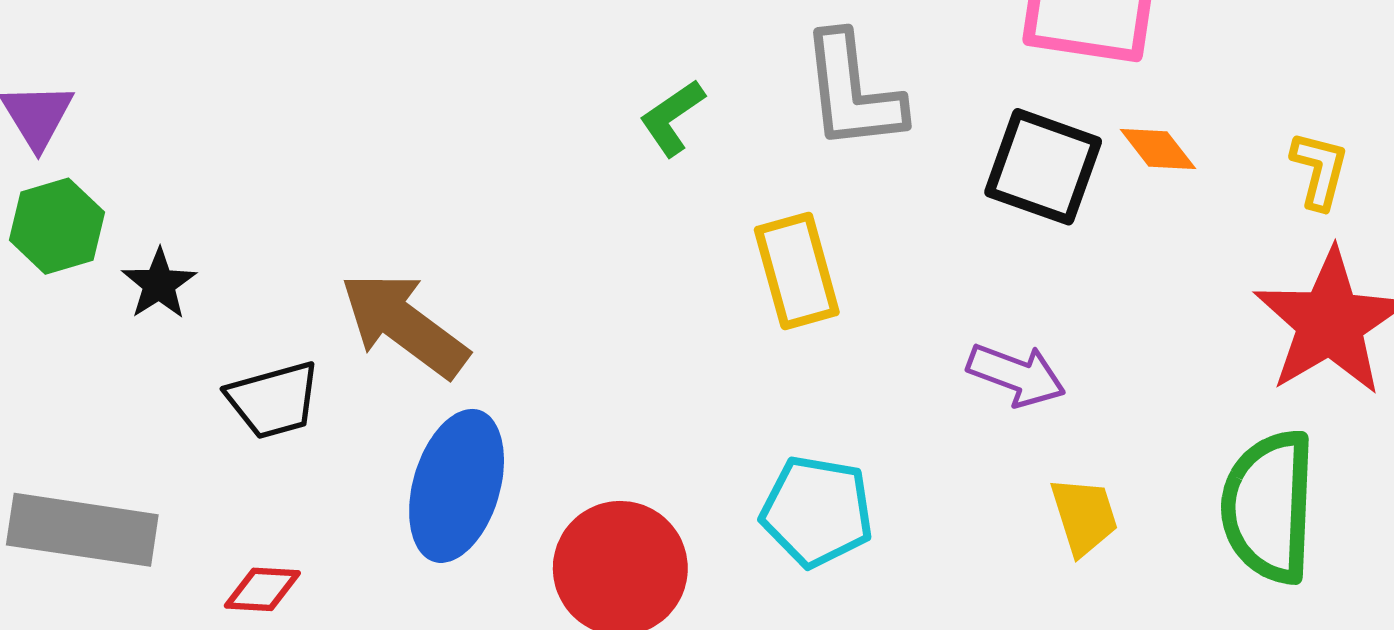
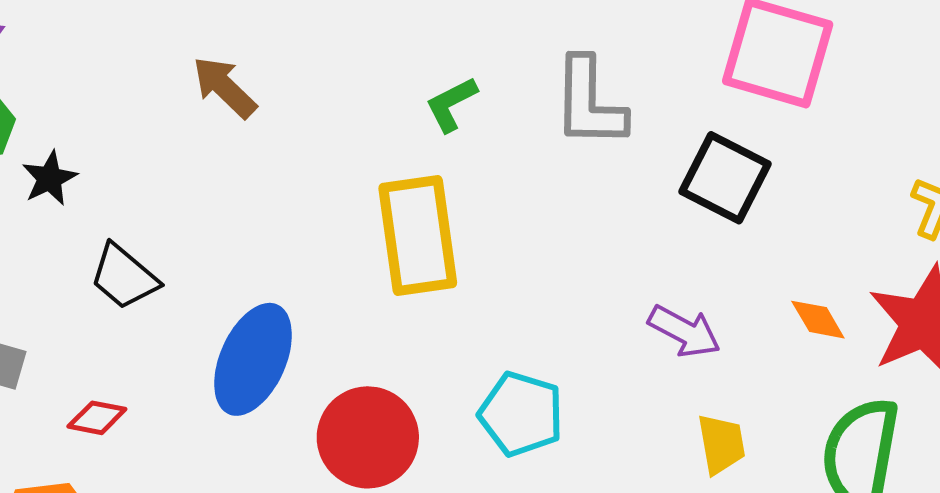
orange diamond: (1158, 149) -> (818, 320), moved
yellow rectangle: (797, 271) -> (418, 236), moved, size x1.4
brown arrow: (404, 325) -> (224, 87), moved, size x0.7
black trapezoid: (273, 400) -> (124, 277), turned 48

